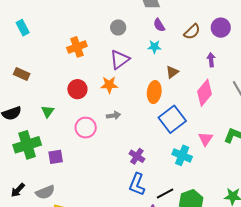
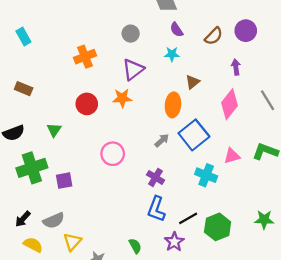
gray arrow: (113, 115) -> (162, 140), moved, turned -32
pink circle: (86, 128) -> (113, 154), moved
pink triangle: (205, 139) -> (232, 156), turned 42

